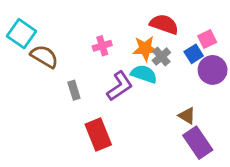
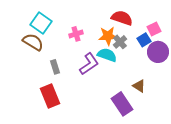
cyan square: (21, 34) -> (41, 23), moved
red rectangle: (98, 135) -> (50, 96), moved
purple rectangle: (198, 143) -> (122, 104), moved

